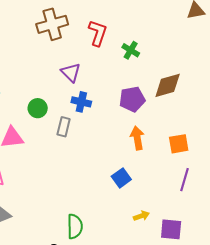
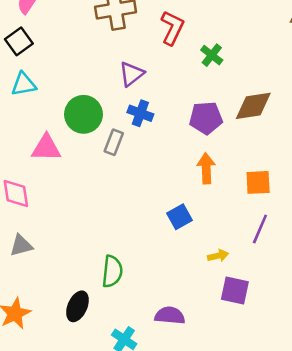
purple triangle: (71, 72) -> (132, 74), turned 30
green circle: (38, 108) -> (83, 114), size x1.5
yellow arrow: (141, 216) -> (218, 256), moved

